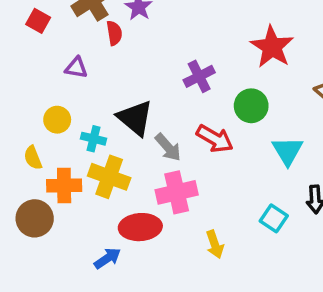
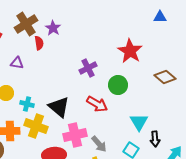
black triangle: (135, 118) -> (59, 107), moved
gray arrow: (168, 147) -> (99, 144), moved
cyan triangle: (288, 151) -> (139, 122), moved

